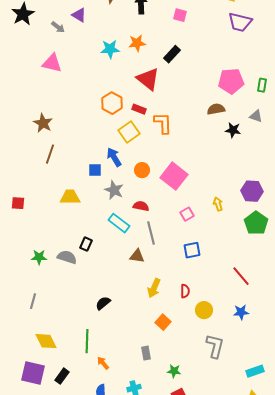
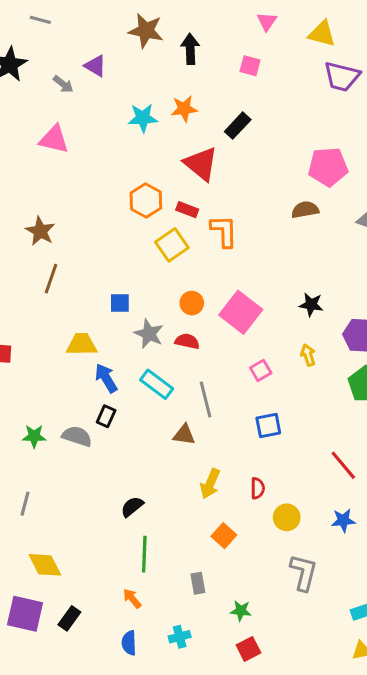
black star: (233, 130) -> (311, 305), moved
blue arrow: (114, 157) -> (106, 378), moved
red semicircle: (141, 206) -> (187, 341), moved
green line: (87, 341) -> (144, 554), moved

